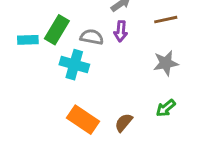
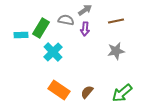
gray semicircle: (92, 37) -> (66, 20), moved
cyan cross: (74, 65) -> (53, 52), turned 30
green arrow: (166, 108) -> (122, 93), moved, size x1.5

